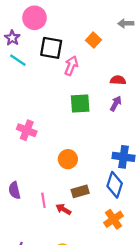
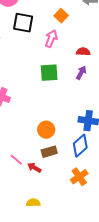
pink arrow: (71, 66) -> (51, 39), moved
orange circle: (68, 159) -> (46, 130), moved
blue diamond: (115, 185) -> (80, 146), turned 30
pink line: (43, 200) -> (16, 160), turned -40

